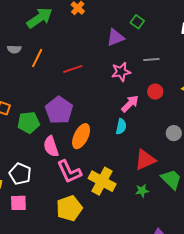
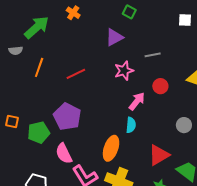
green square: (137, 22) -> (129, 12), moved
gray semicircle: (14, 49) -> (16, 51), moved
orange ellipse: (81, 136) -> (111, 148), moved

